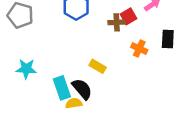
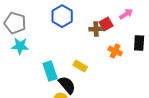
cyan star: (26, 69) -> (20, 46), moved
cyan rectangle: (62, 88) -> (50, 71), moved

